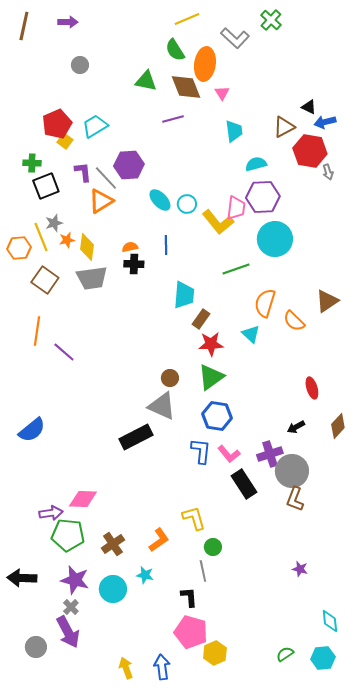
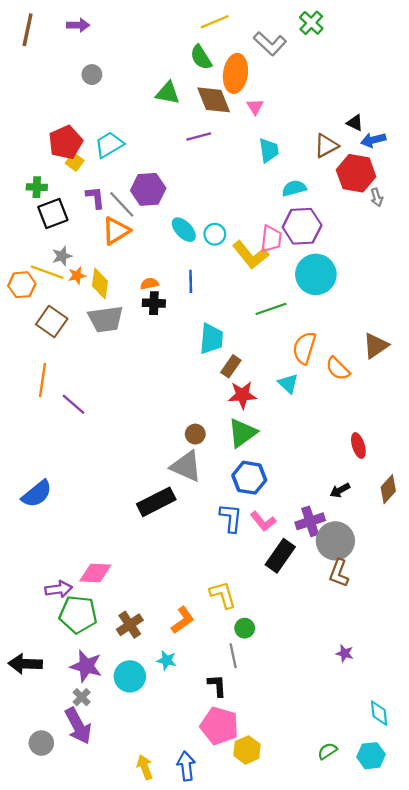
yellow line: (41, 237) -> (47, 272), turned -48
black rectangle: (244, 484) -> (280, 556), turned 68

